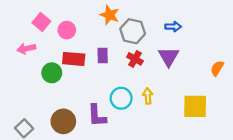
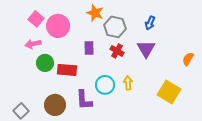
blue arrow: (173, 27) -> (150, 23), turned 112
pink circle: (67, 30) -> (58, 26), size x1.5
pink arrow: (26, 49) -> (33, 44), moved
red rectangle: (74, 59) -> (67, 70), moved
yellow square: (195, 106) -> (169, 92), turned 30

